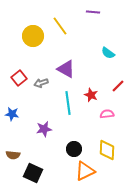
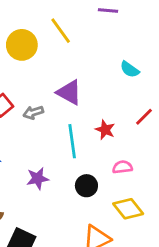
pink semicircle: (107, 114) -> (122, 167), moved
black circle: (74, 149) -> (86, 186), moved
yellow diamond: (107, 150) -> (128, 209), turned -40

